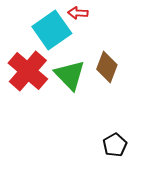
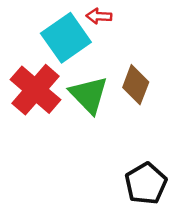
black pentagon: (115, 145) -> (146, 184), size x1.4

